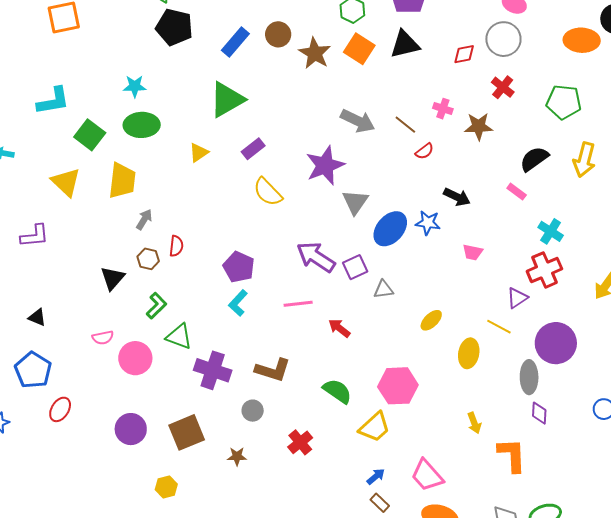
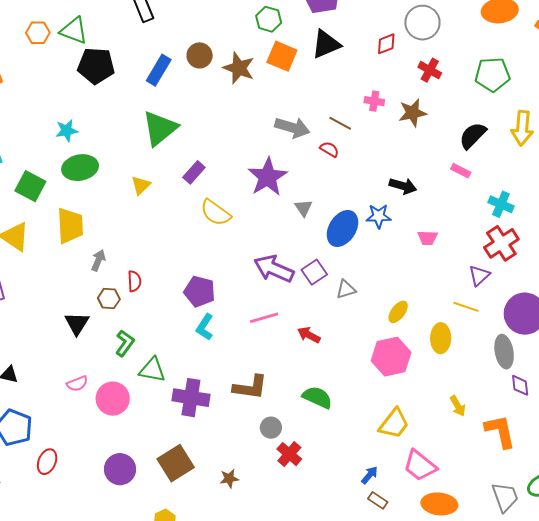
red semicircle: (424, 151) -> (329, 149), moved, turned -102
gray triangle: (355, 202) -> (303, 208), size x0.7
pink hexagon: (398, 386) -> (391, 357), moved
gray circle: (253, 411) -> (271, 428), moved
yellow trapezoid: (375, 427) -> (394, 424), moved

